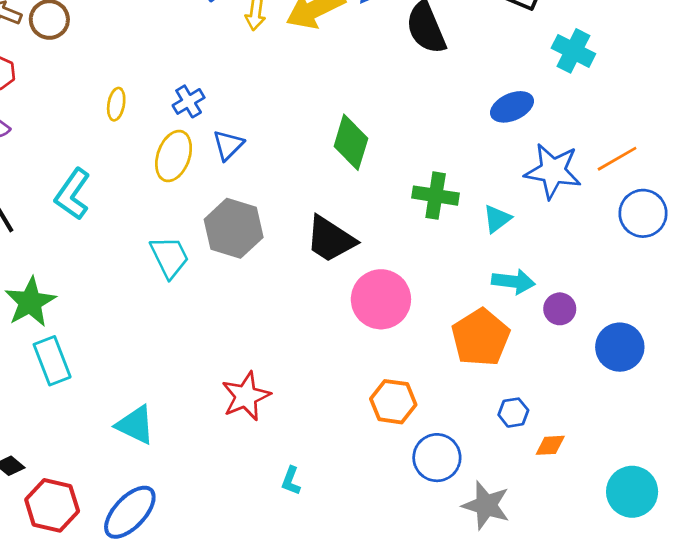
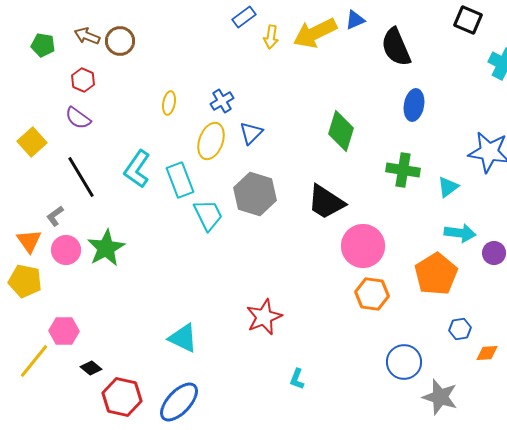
blue ellipse: (512, 107) -> (414, 105), moved, turned -56
cyan rectangle: (52, 361) -> (180, 180), moved
orange hexagon: (393, 402) -> (372, 294), moved

